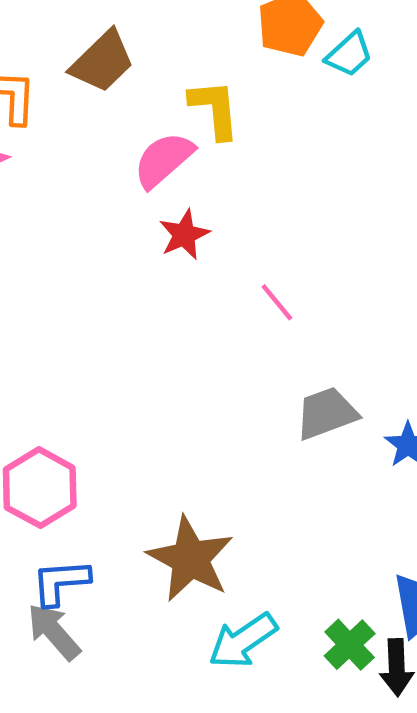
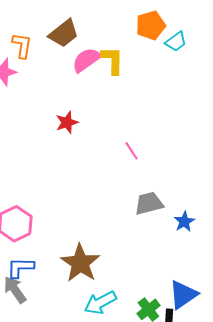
pink semicircle: (164, 160) -> (86, 60), moved
red star: (184, 235) -> (67, 122), moved

